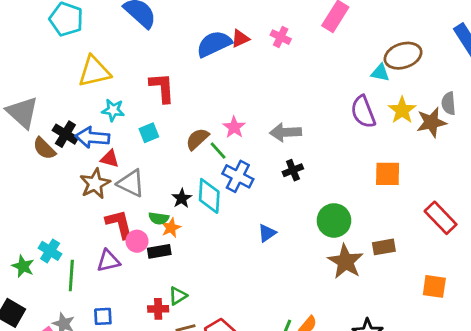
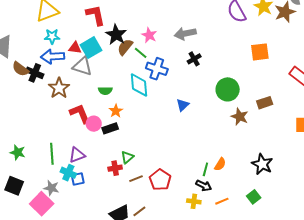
cyan star: (113, 110) -> (52, 36), moved
cyan square: (149, 133) -> (91, 48), size x1.5
black cross: (65, 134) -> (35, 73), moved
red triangle: (110, 159) -> (75, 48), moved
gray triangle: (131, 183) -> (82, 66), moved
black star: (182, 198) -> (116, 35), moved, size x1.5
green semicircle: (159, 218) -> (105, 91), moved
cyan cross: (50, 251) -> (68, 173), moved
purple triangle: (108, 261) -> (77, 155), moved
brown star: (345, 262) -> (240, 117), size x0.7

